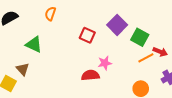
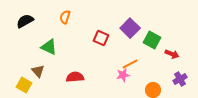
orange line: (146, 58) -> (130, 64), moved
pink star: (105, 63) -> (123, 75), moved
red semicircle: (90, 75) -> (75, 77), moved

